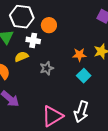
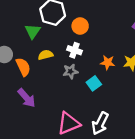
white cross: (33, 40) -> (75, 50), moved
cyan square: (84, 76) -> (94, 83), moved

